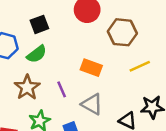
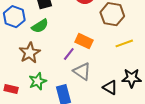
purple line: (62, 89) -> (69, 54), moved, turned 56

